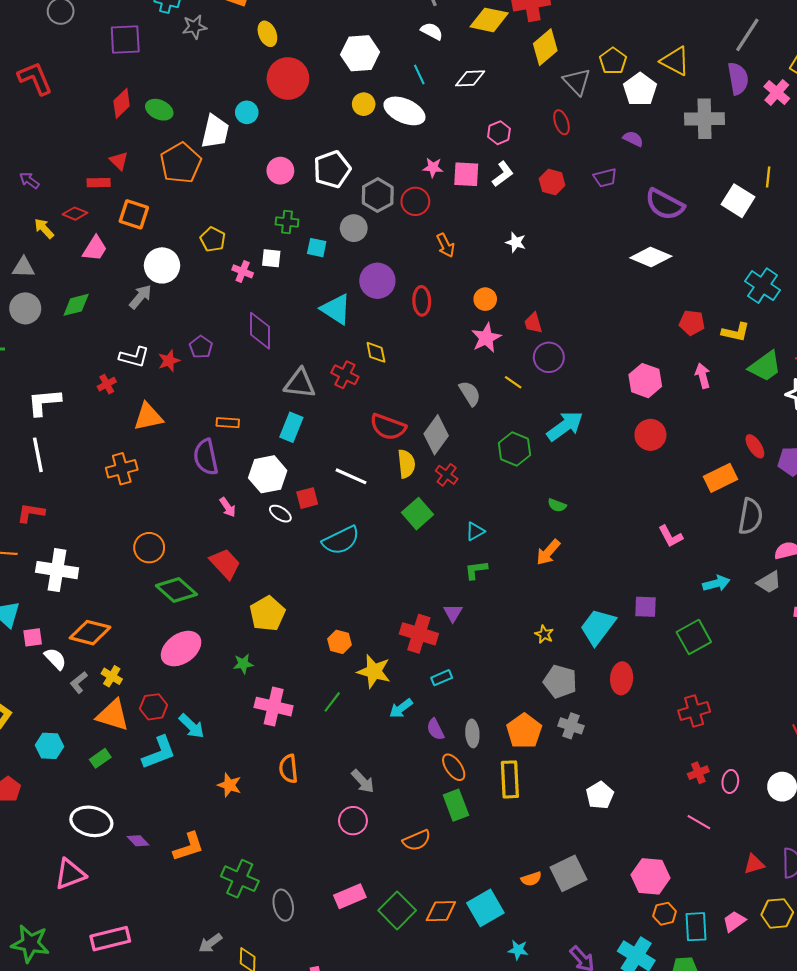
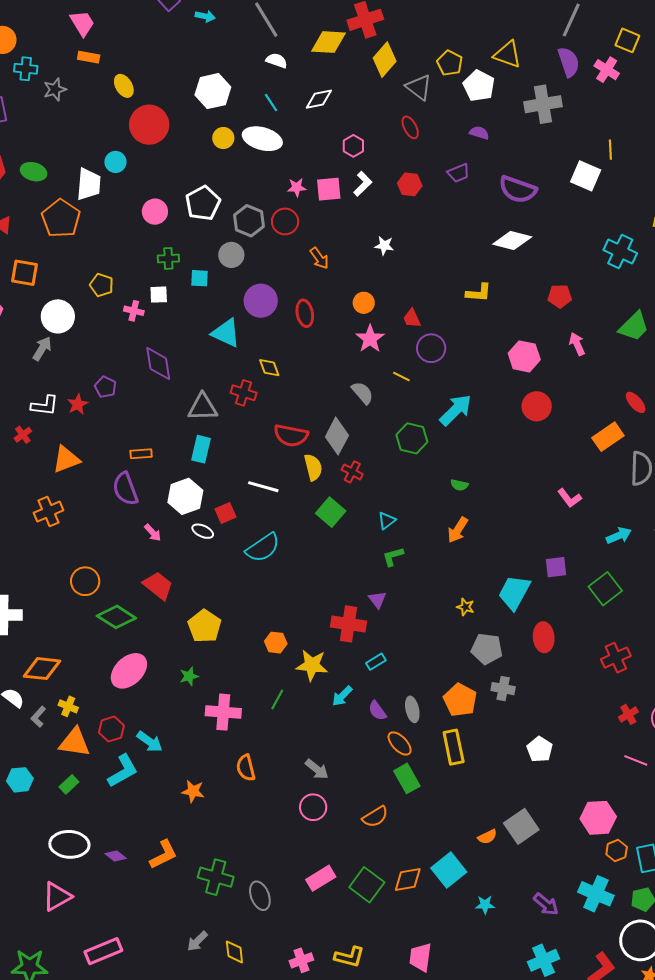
yellow L-shape: (736, 332) -> (479, 293), moved

